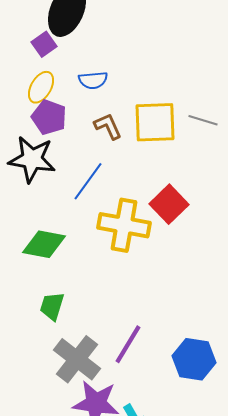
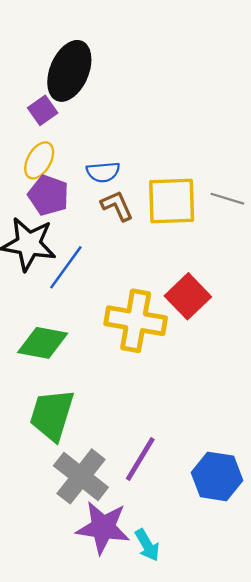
blue semicircle: (93, 80) -> (103, 172), moved
blue line: (88, 181) -> (66, 267), moved
green trapezoid: (52, 306) -> (52, 415), size x1.6

